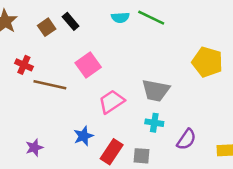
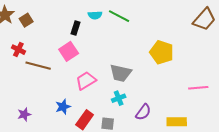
black rectangle: (71, 21) -> (76, 28), moved, turned 56
brown square: (47, 27) -> (26, 20), moved
cyan cross: (154, 123) -> (119, 98), turned -32

